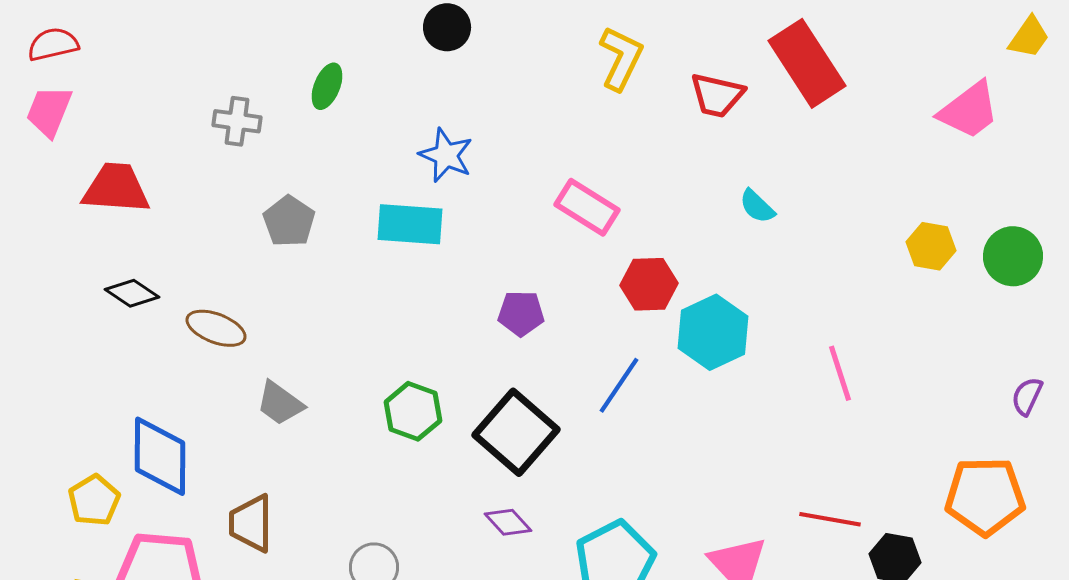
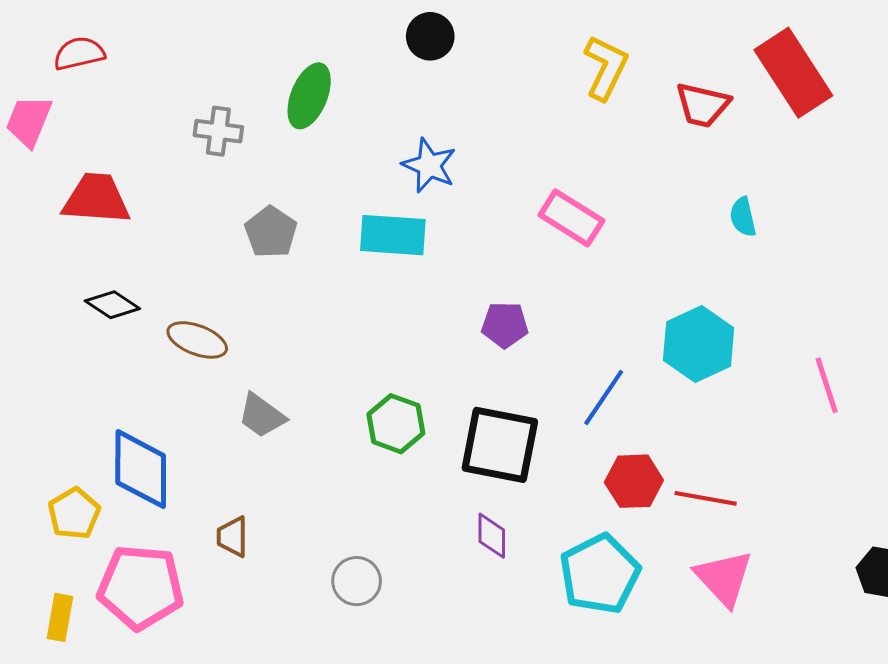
red semicircle: (53, 44) -> (79, 53), moved
green ellipse: (327, 86) -> (309, 96), size x1.4
cyan semicircle: (757, 206) -> (743, 217), turned 33
red hexagon: (649, 284) -> (634, 481), moved
black square: (516, 432) -> (500, 445), turned -30
red line: (830, 519) -> (706, 498), moved
purple diamond: (508, 522) -> (492, 536), turned 42
brown trapezoid: (251, 523) -> (232, 537), size x0.7

